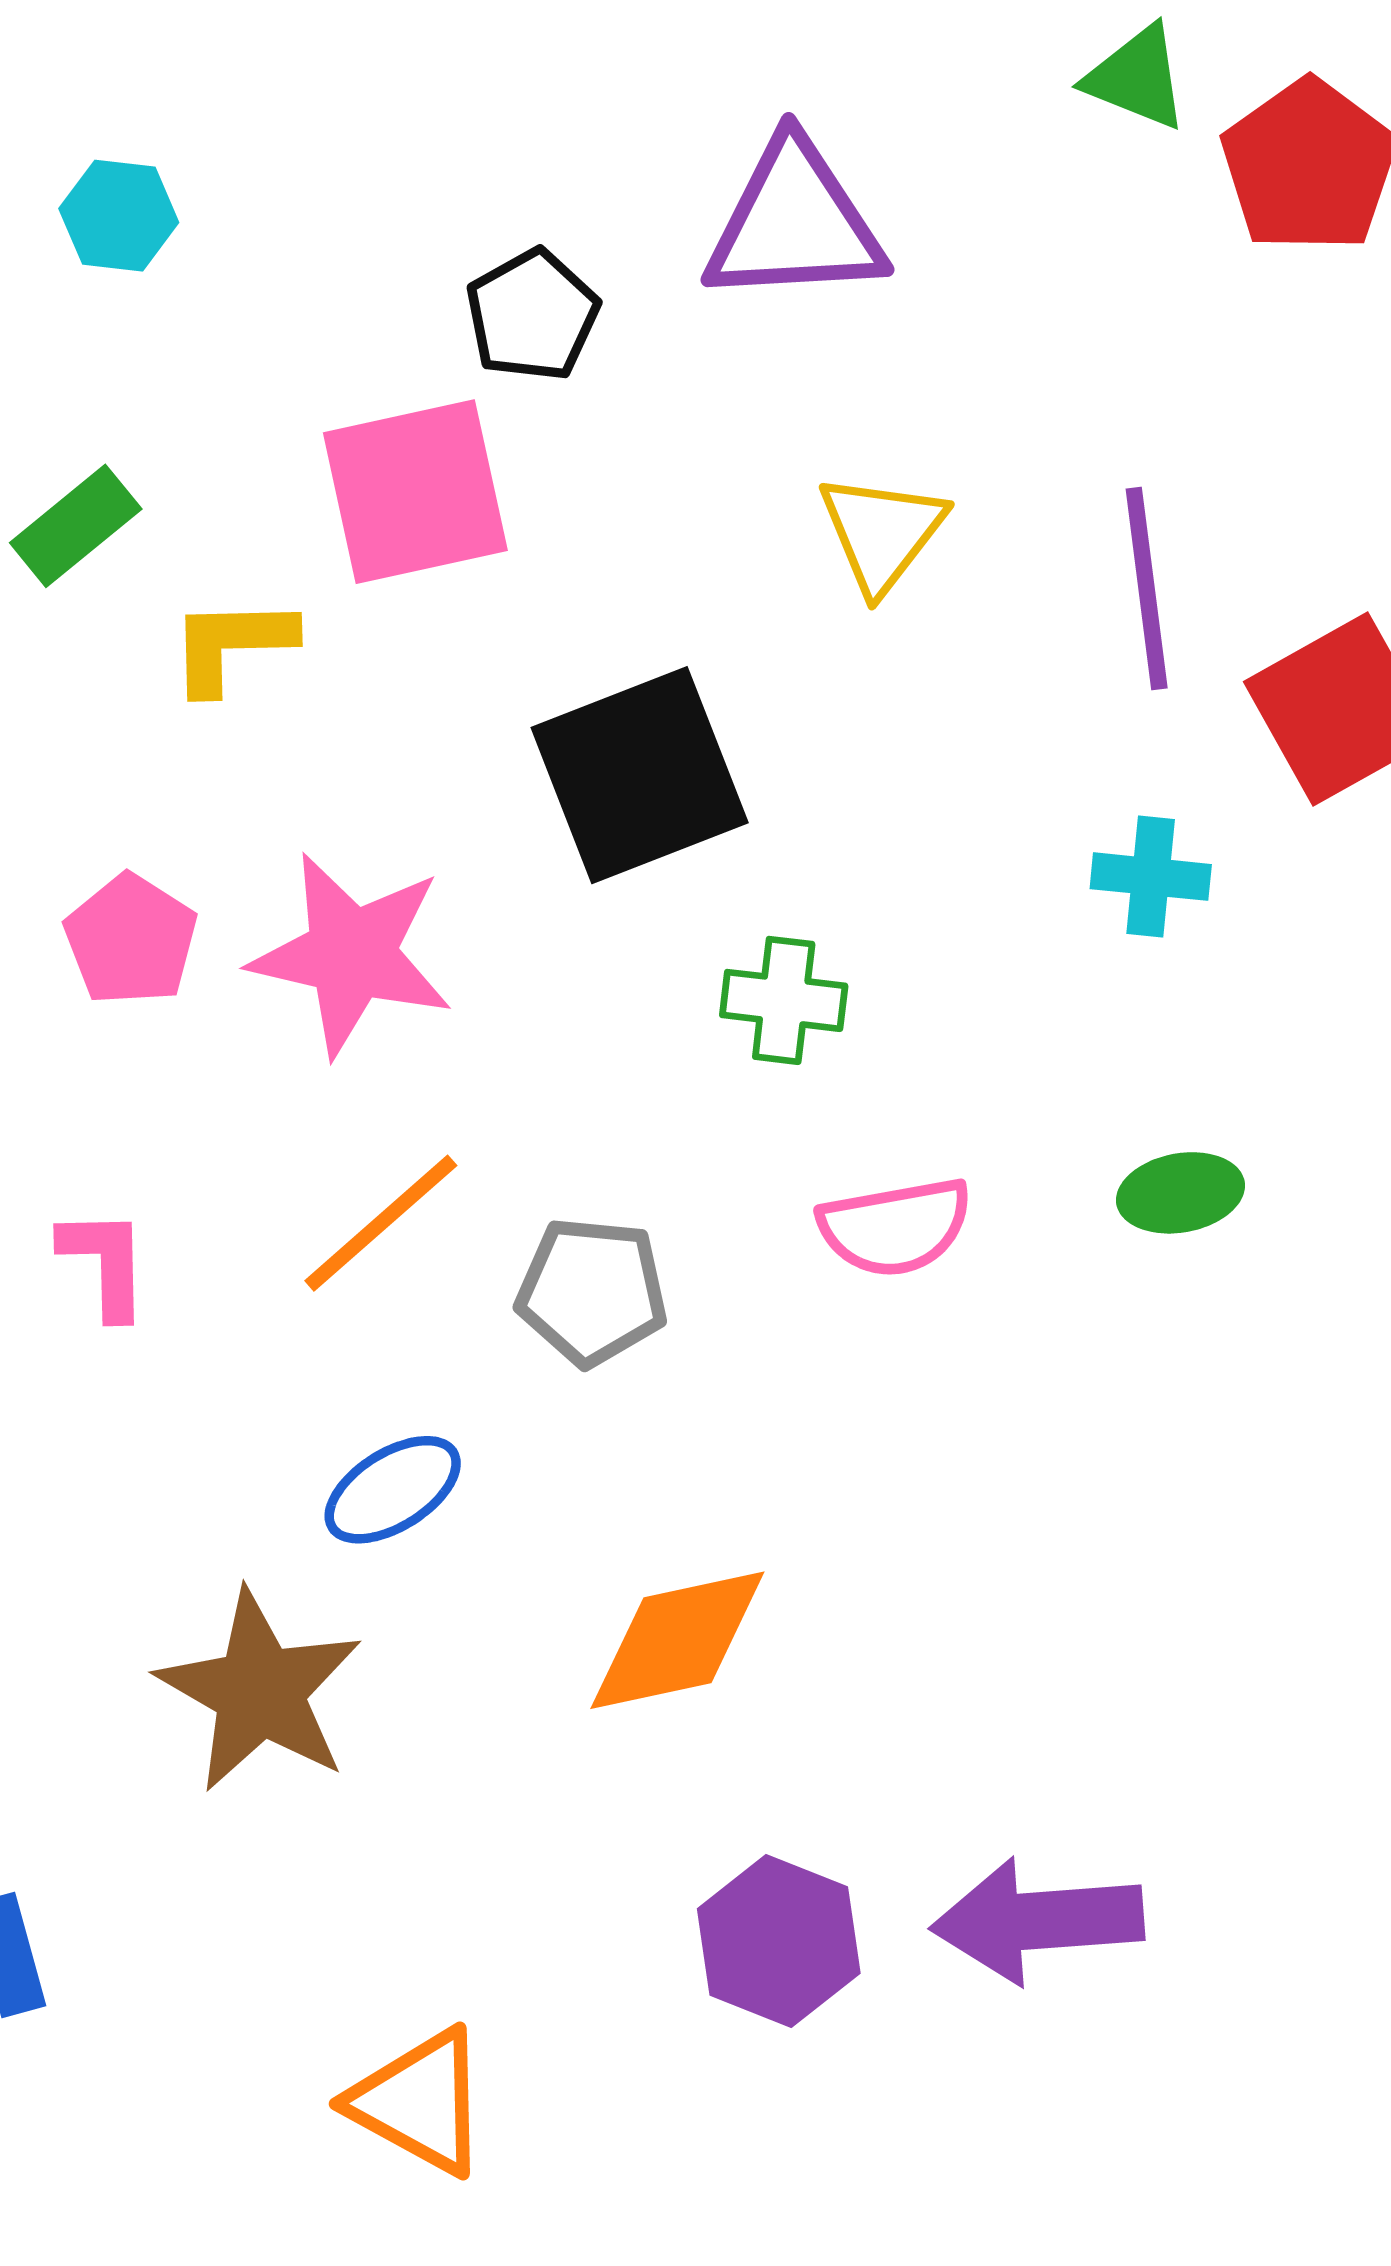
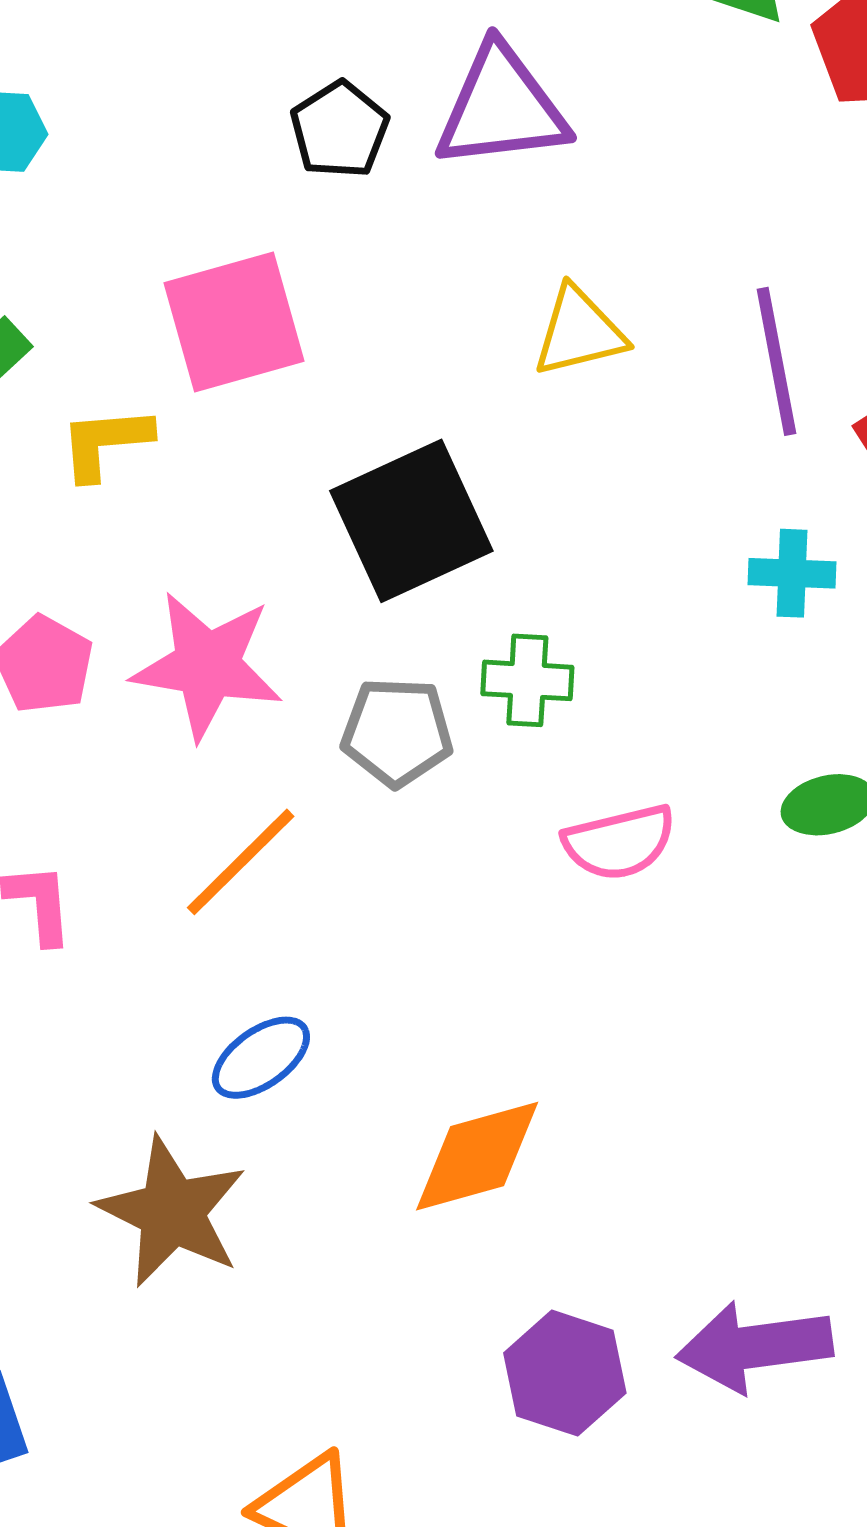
black pentagon: (532, 315) -> (340, 130), moved
yellow triangle: (882, 533) -> (579, 332), turned 42
gray pentagon: (592, 1291) -> (397, 732), moved

